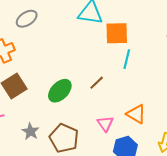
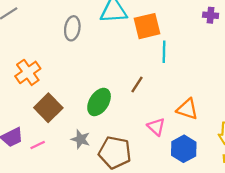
gray ellipse: (27, 19) -> (72, 28), moved, turned -35
gray star: (30, 131) -> (81, 139), moved

